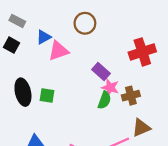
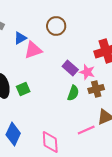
pink star: (110, 88) -> (87, 72), moved
green square: (47, 96) -> (23, 89), turned -32

